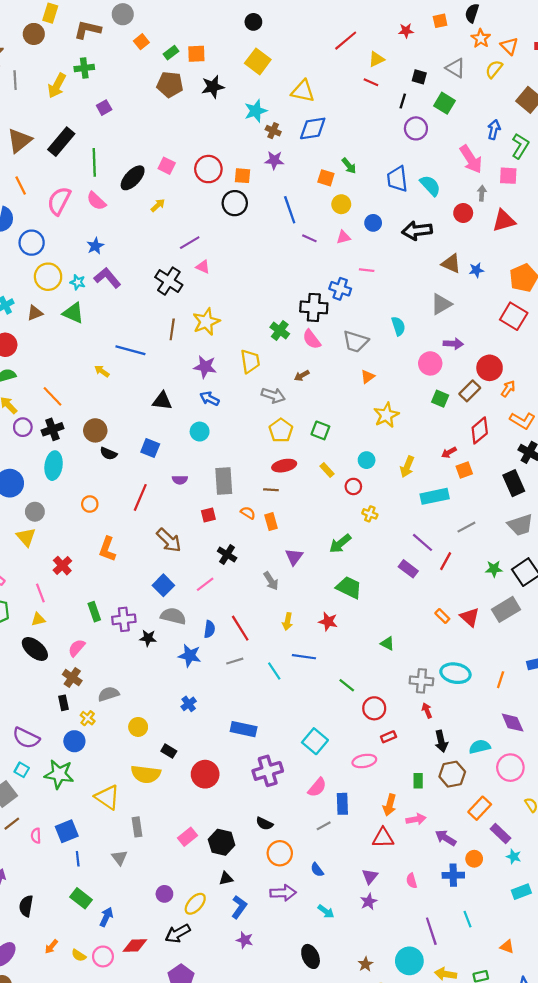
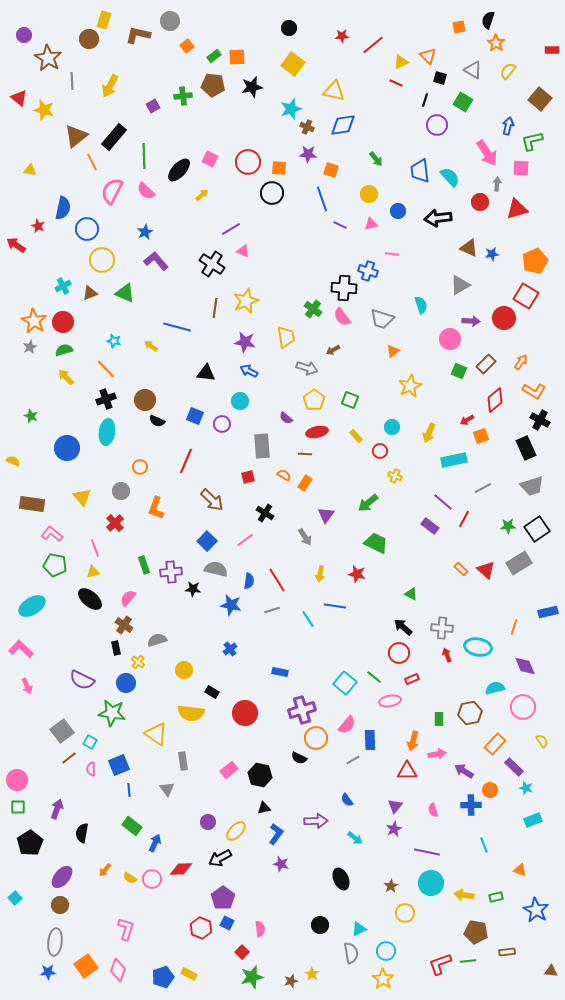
red star: (406, 31) -> (342, 36), moved
orange triangle: (509, 46) -> (428, 56), moved
green cross: (84, 68) -> (183, 96), moved
green L-shape: (520, 146) -> (532, 141), turned -135
orange square: (326, 178) -> (331, 170), moved
orange line: (21, 186) -> (92, 162), moved
cyan star: (78, 282) -> (114, 341), moved
red circle: (490, 368) -> (504, 318), moved
purple circle: (23, 427) -> (222, 424), moved
purple semicircle: (180, 480) -> (286, 418), moved, turned 40
gray circle: (35, 512) -> (121, 491), moved
orange rectangle: (271, 522) -> (305, 483), turned 49
cyan ellipse: (455, 673) -> (478, 647), moved
green line: (347, 685) -> (374, 677), moved
blue rectangle: (244, 729) -> (280, 672), size x0.7
black arrow: (441, 741) -> (403, 627), moved, turned 144
cyan square: (22, 770) -> (90, 742), moved
orange circle: (280, 853) -> (316, 738), moved
purple line: (431, 931) -> (427, 852), moved, turned -60

